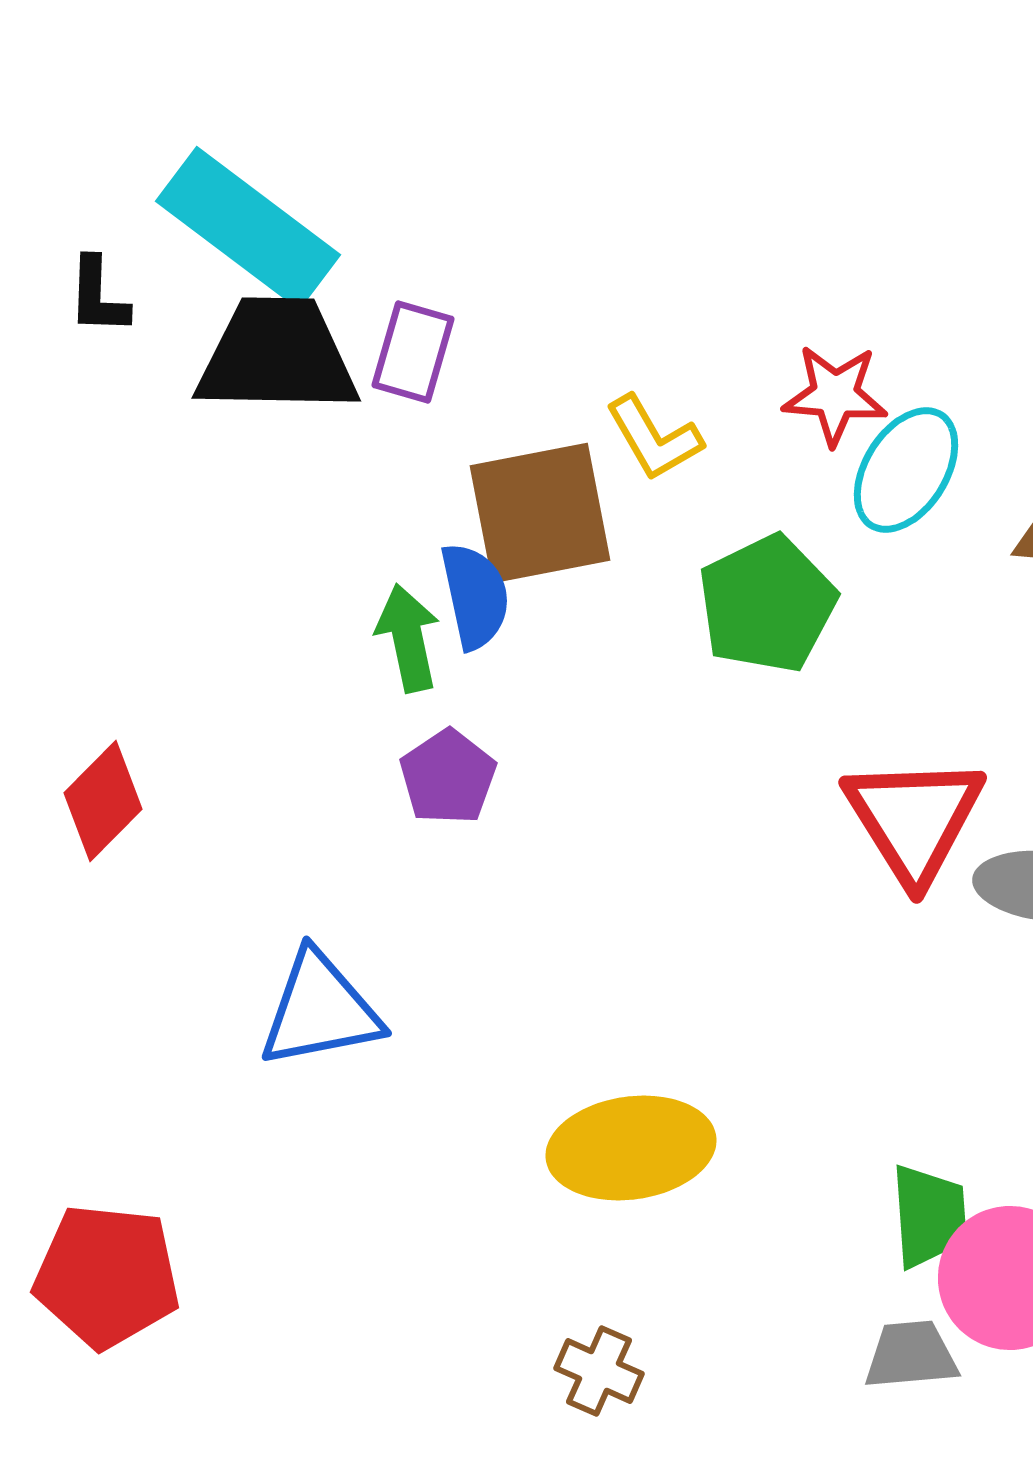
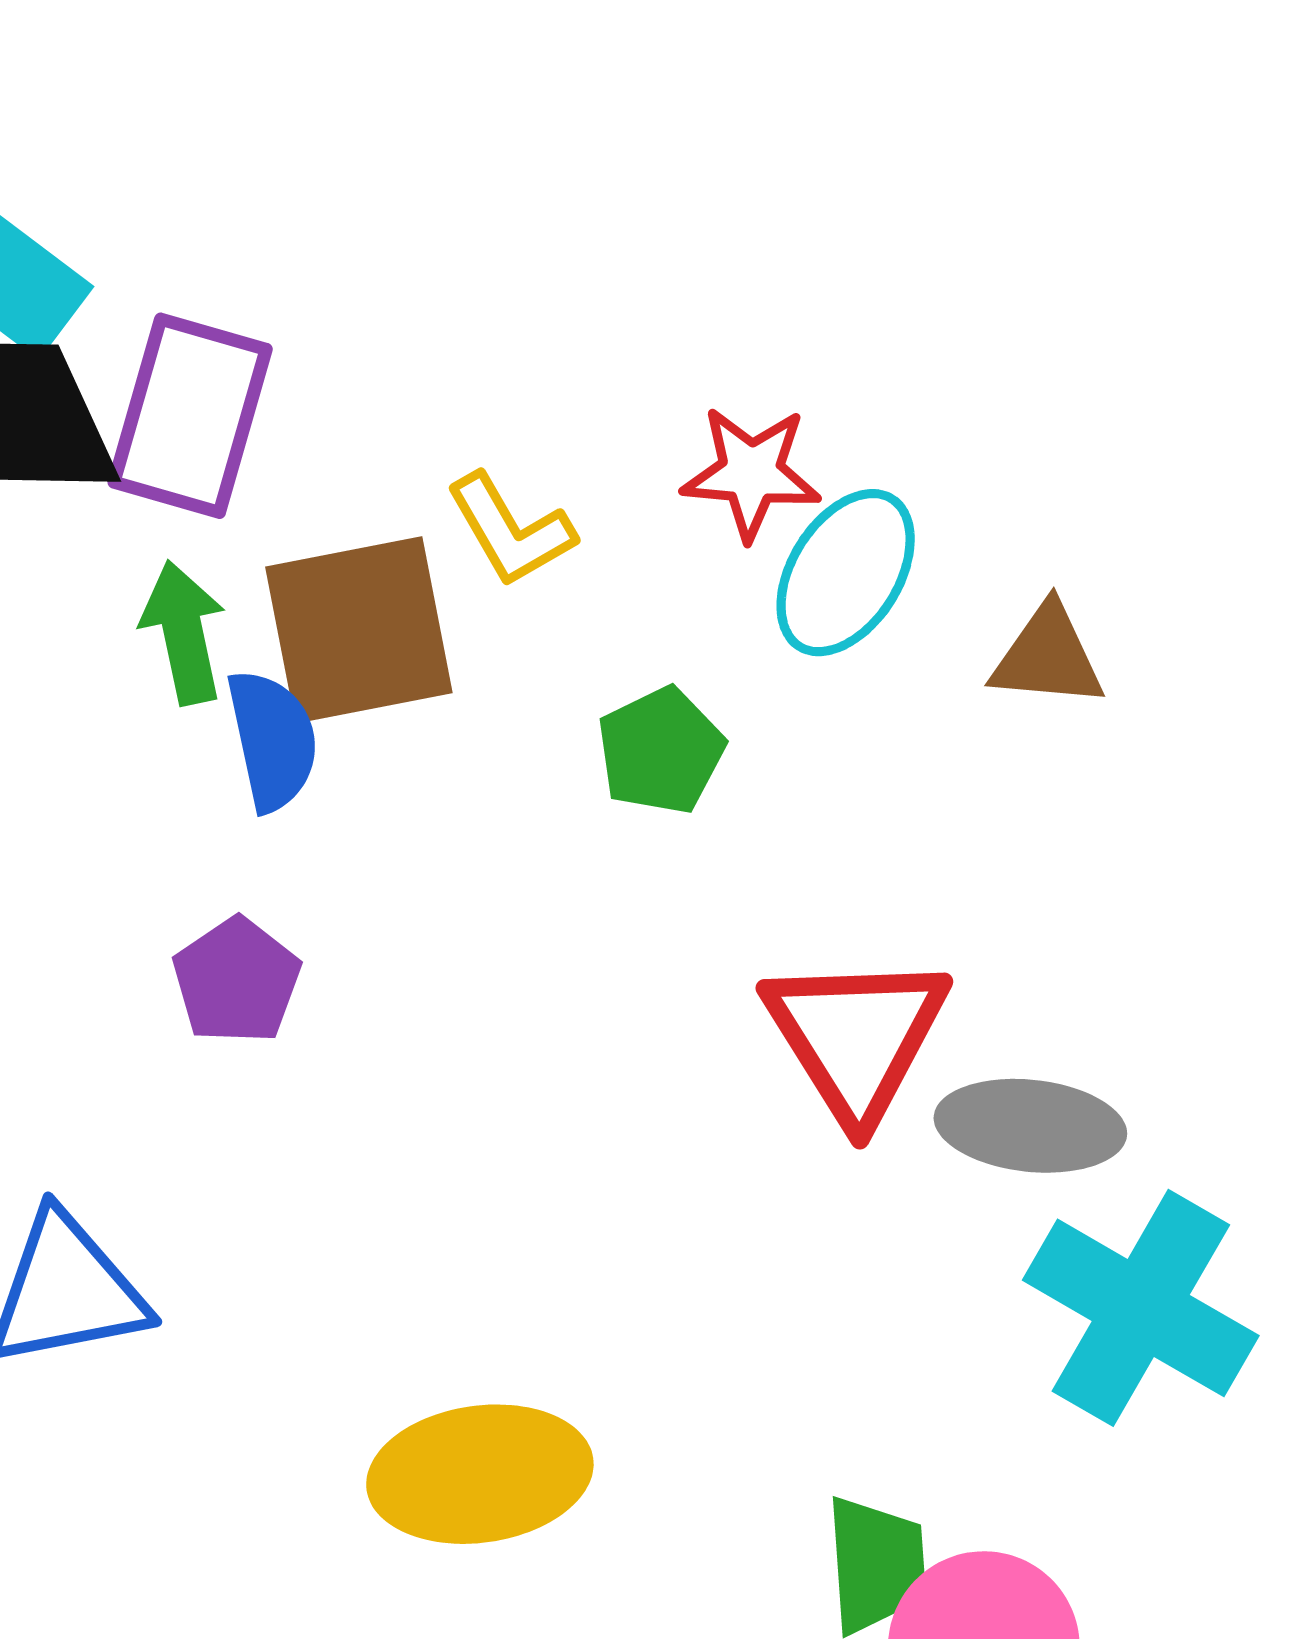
purple rectangle: (413, 352) -> (190, 416), size x1.5
green pentagon: (767, 604) -> (661, 751), size x0.7
green arrow: (408, 638) -> (183, 632), moved

